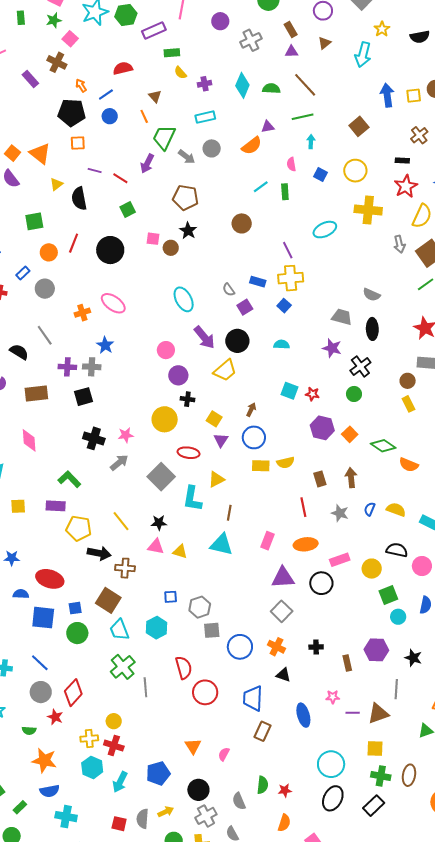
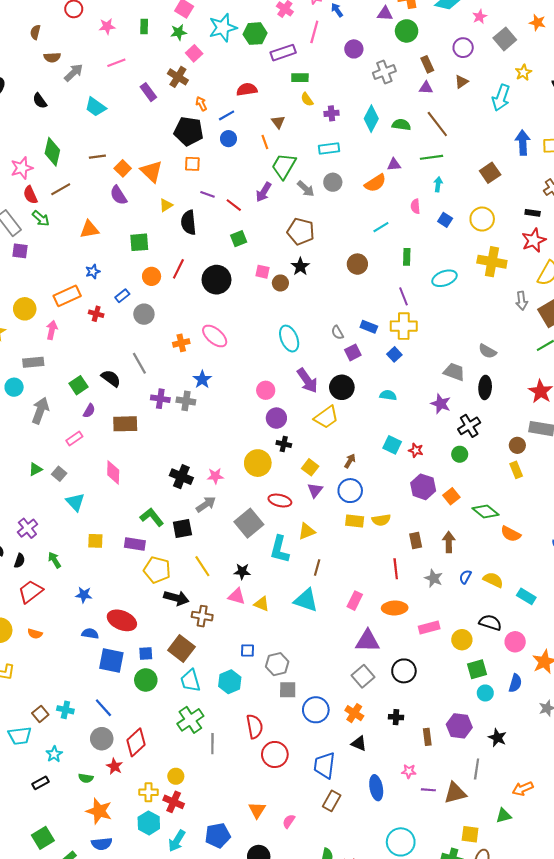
green rectangle: (285, 192) -> (407, 257), moved
black square: (84, 397) -> (182, 529), moved
black circle: (321, 583) -> (404, 671), moved
yellow square: (375, 749) -> (470, 834), moved

